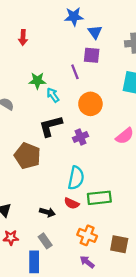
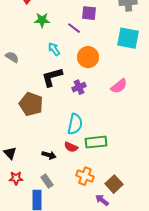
purple line: (75, 72) -> (74, 28), turned -32
green star: (37, 81) -> (42, 20), moved
brown square: (119, 244) -> (114, 184), turned 36
purple arrow: (87, 262) -> (102, 200), moved

